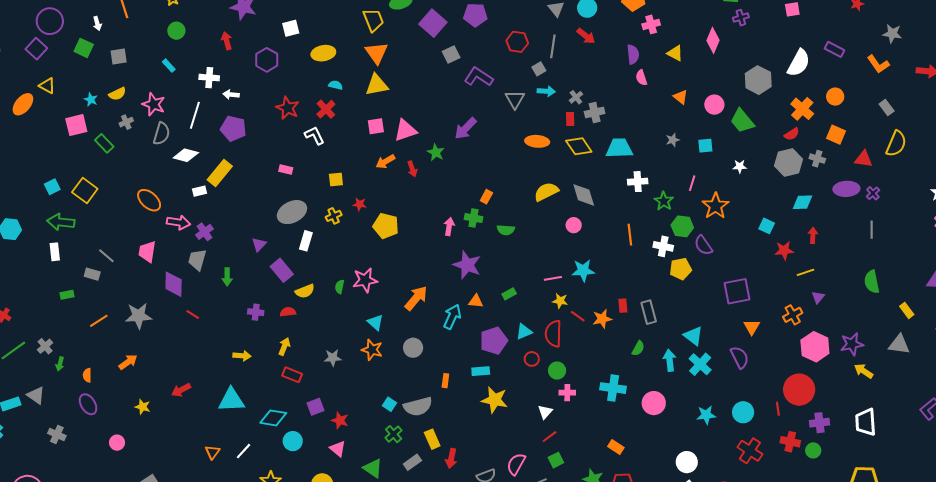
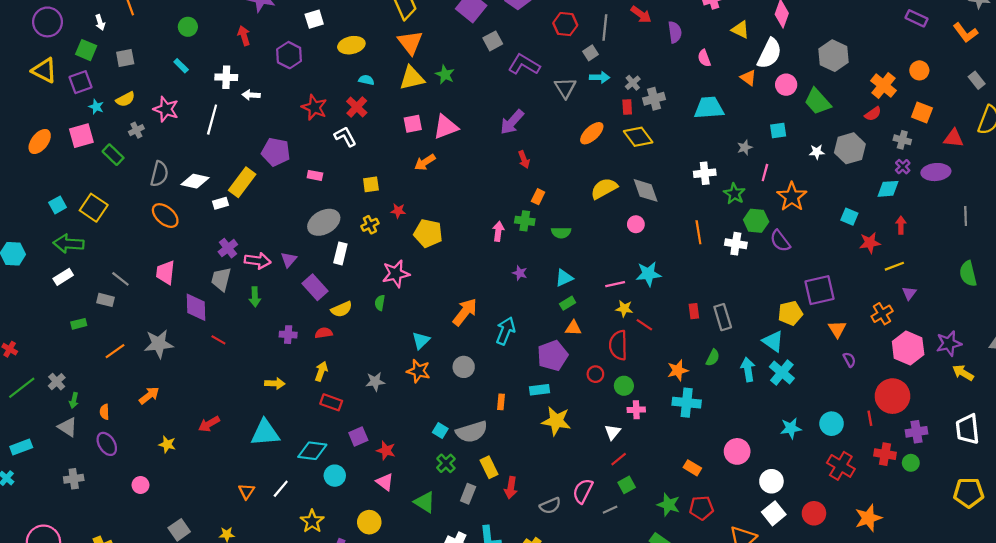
purple square: (36, 49) -> (81, 82), moved, turned 30
purple semicircle: (633, 54) -> (675, 32), moved
white semicircle: (799, 63) -> (769, 53), moved
yellow triangle: (47, 86) -> (44, 70), moved, size x1.4
orange ellipse: (23, 104) -> (40, 142), moved
purple pentagon: (233, 128) -> (276, 152), moved
gray semicircle: (162, 134) -> (159, 174), moved
gray star: (673, 140) -> (745, 147), moved
orange ellipse: (537, 141) -> (592, 133), turned -45
cyan trapezoid: (619, 148) -> (709, 108), moved
green star: (436, 152) -> (445, 74), moved
white diamond: (186, 155) -> (195, 181), moved
gray hexagon: (789, 162) -> (850, 148), moved
red arrow: (412, 169) -> (524, 160), moved
purple cross: (873, 193) -> (903, 167), moved
pink arrow: (178, 222) -> (258, 261), moved
white rectangle: (55, 252) -> (63, 277), turned 66
purple star: (467, 265) -> (520, 273), size x0.5
yellow pentagon: (681, 269) -> (790, 313), moved
pink star: (365, 280) -> (396, 274), moved
orange triangle: (476, 301) -> (573, 328), moved
orange star: (602, 319) -> (678, 370), moved
cyan triangle: (375, 322) -> (421, 341), turned 36
cyan triangle: (524, 332) -> (564, 278), moved
purple semicircle: (740, 357) -> (849, 360), moved, size x0.6
gray triangle: (36, 395) -> (68, 427), moved
pink circle: (654, 403) -> (737, 451), moved
gray cross: (57, 434) -> (74, 479), turned -30
gray rectangle: (412, 462) -> (468, 494), turned -30

